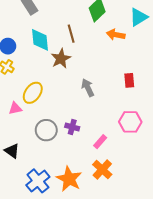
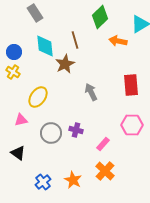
red rectangle: (129, 80) -> (131, 85), size x1.5
pink triangle: (15, 108) -> (21, 120), moved
orange star: (69, 179) -> (73, 180), size x0.7
blue cross: (38, 181) -> (43, 182), size x0.7

